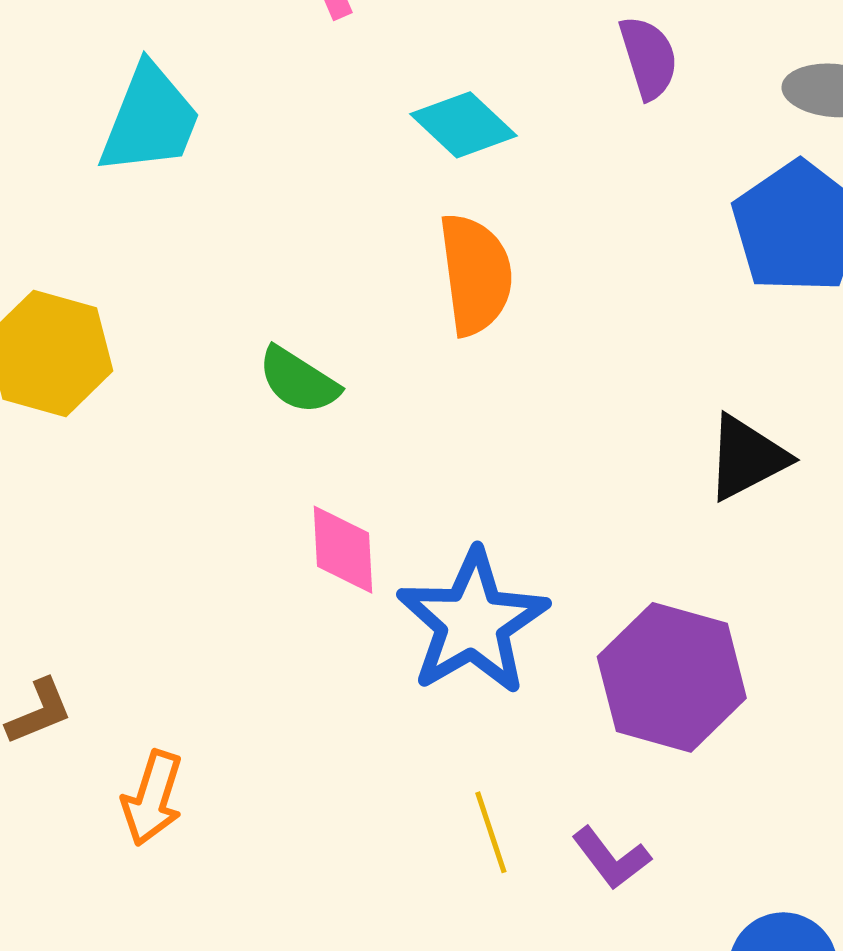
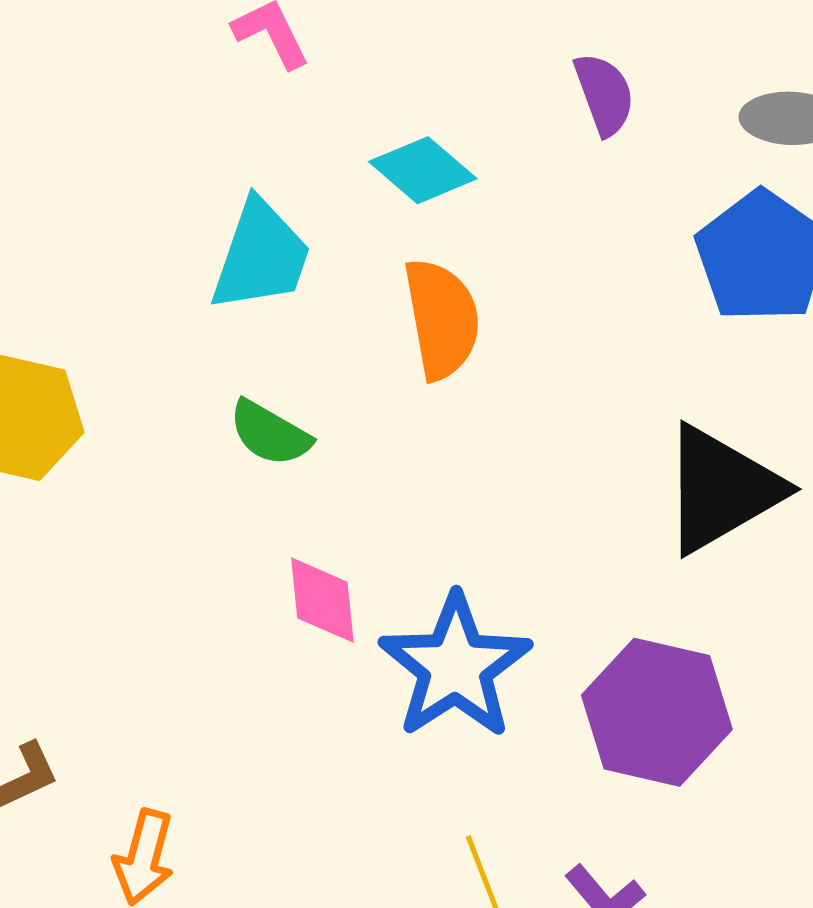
cyan trapezoid: (150, 120) -> (261, 256), moved
black triangle: (747, 458) -> (721, 489), size x1.5

